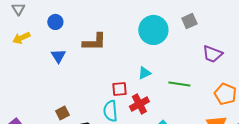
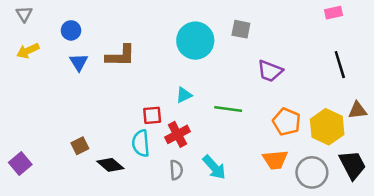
gray square: (189, 21) -> (241, 29), turned 35
blue triangle: (58, 56) -> (79, 62), moved

